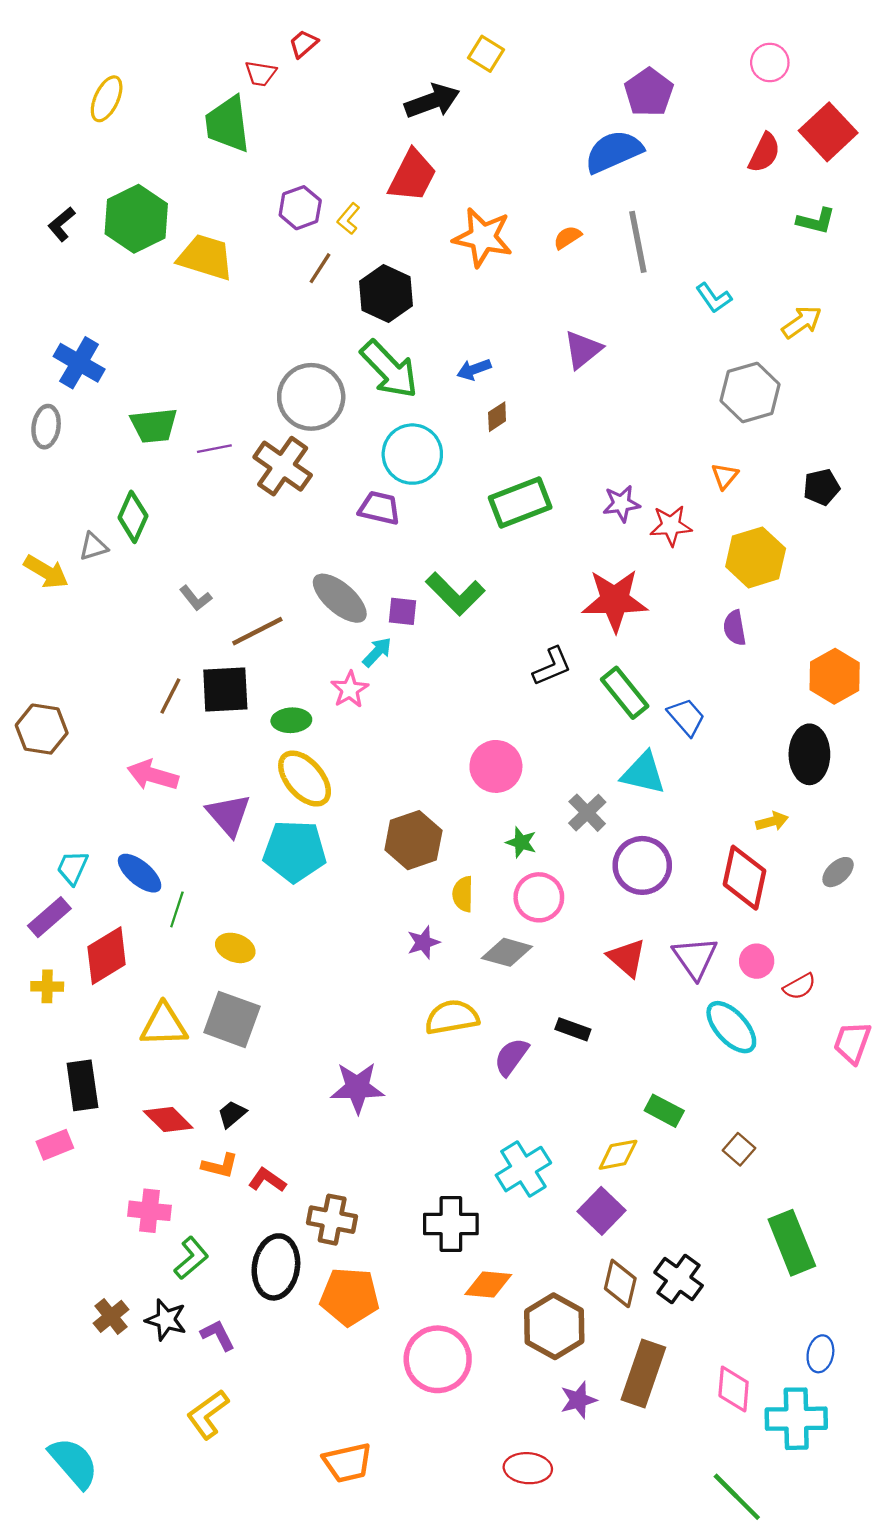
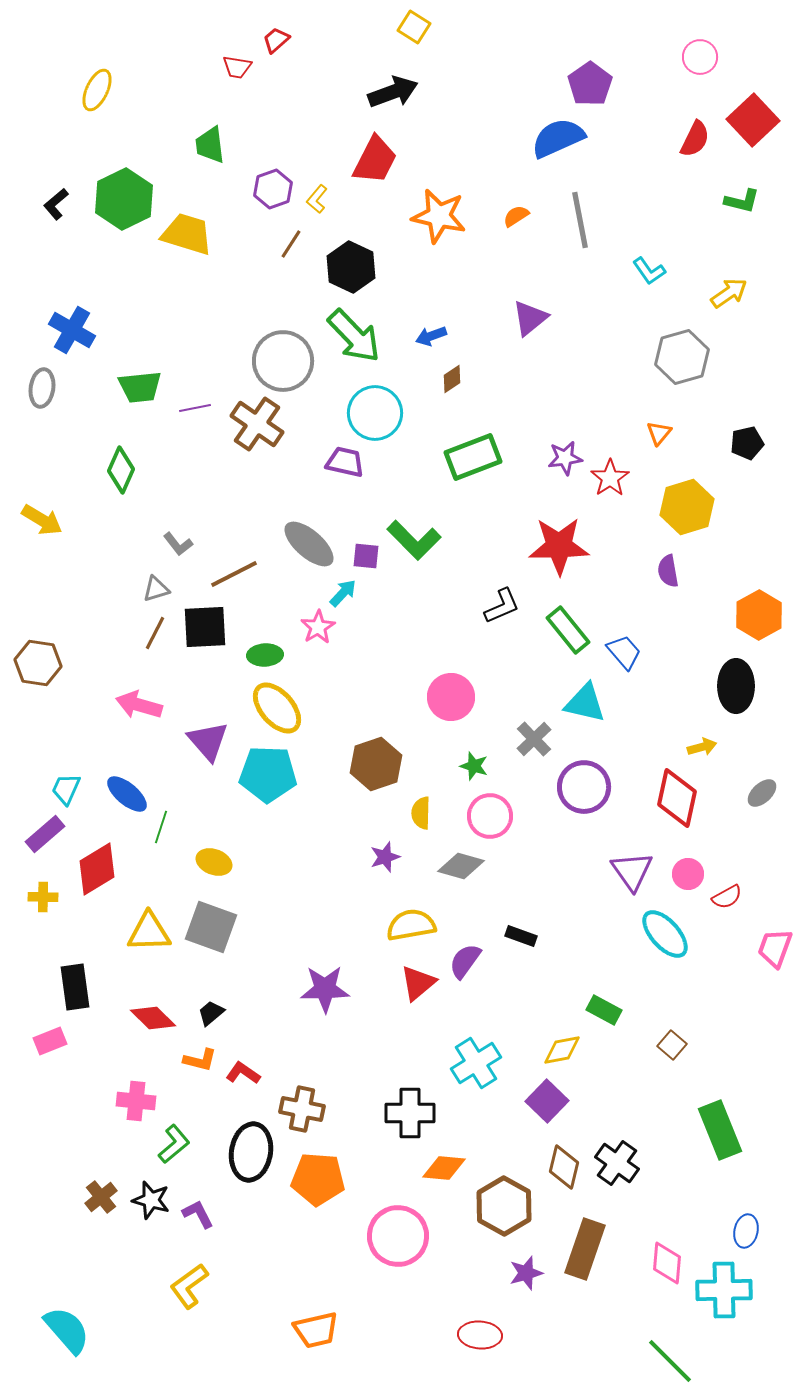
yellow square: (486, 54) -> (414, 27), moved
green trapezoid: (228, 124) -> (210, 145), moved, size x0.7
red star: (671, 526) -> (610, 478), turned -30
gray triangle: (93, 546) -> (156, 589), moved
red triangle: (627, 958) -> (418, 983), moved, turned 39

